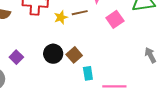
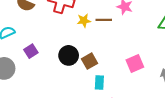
pink square: (115, 19) -> (135, 64), moved

